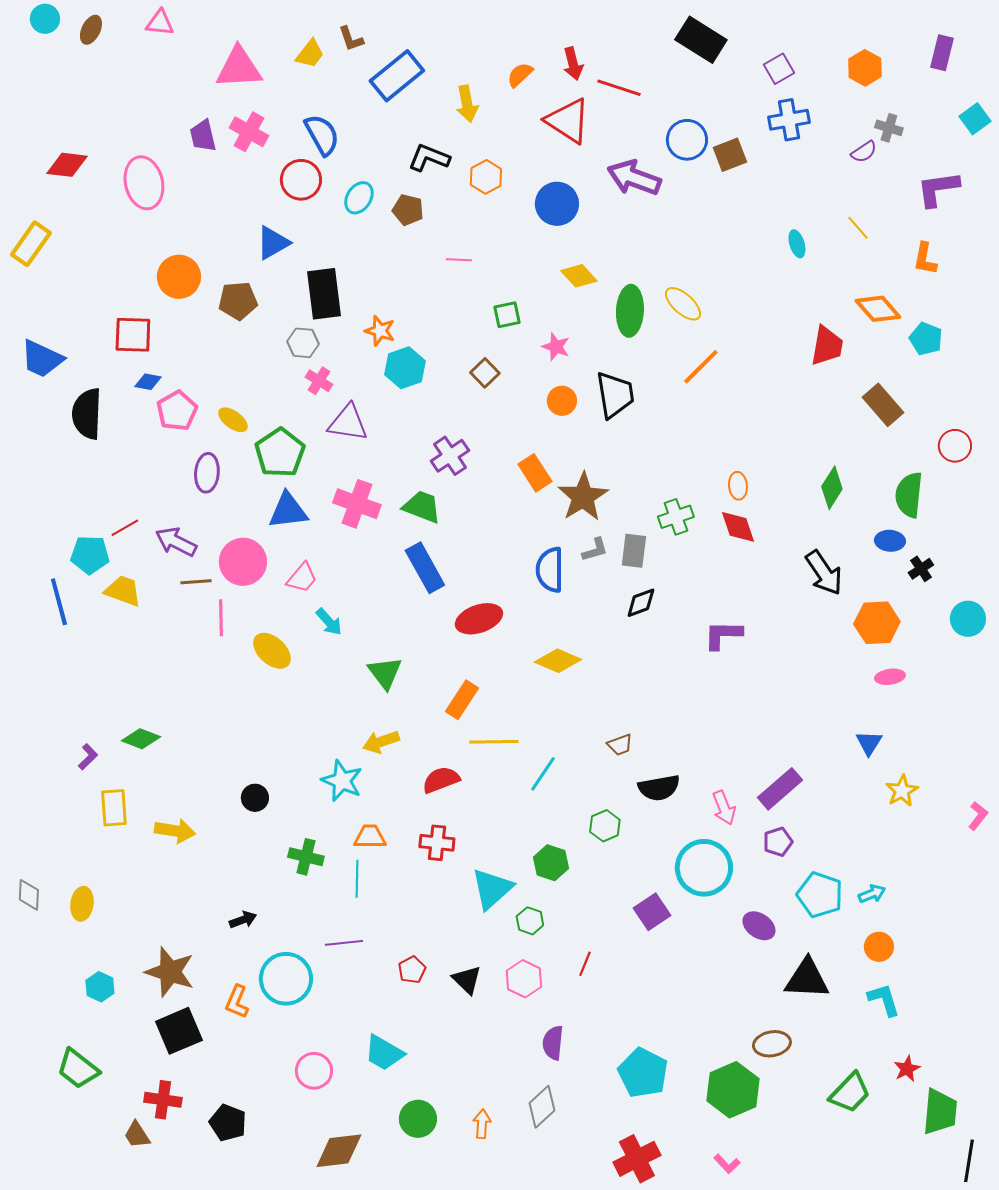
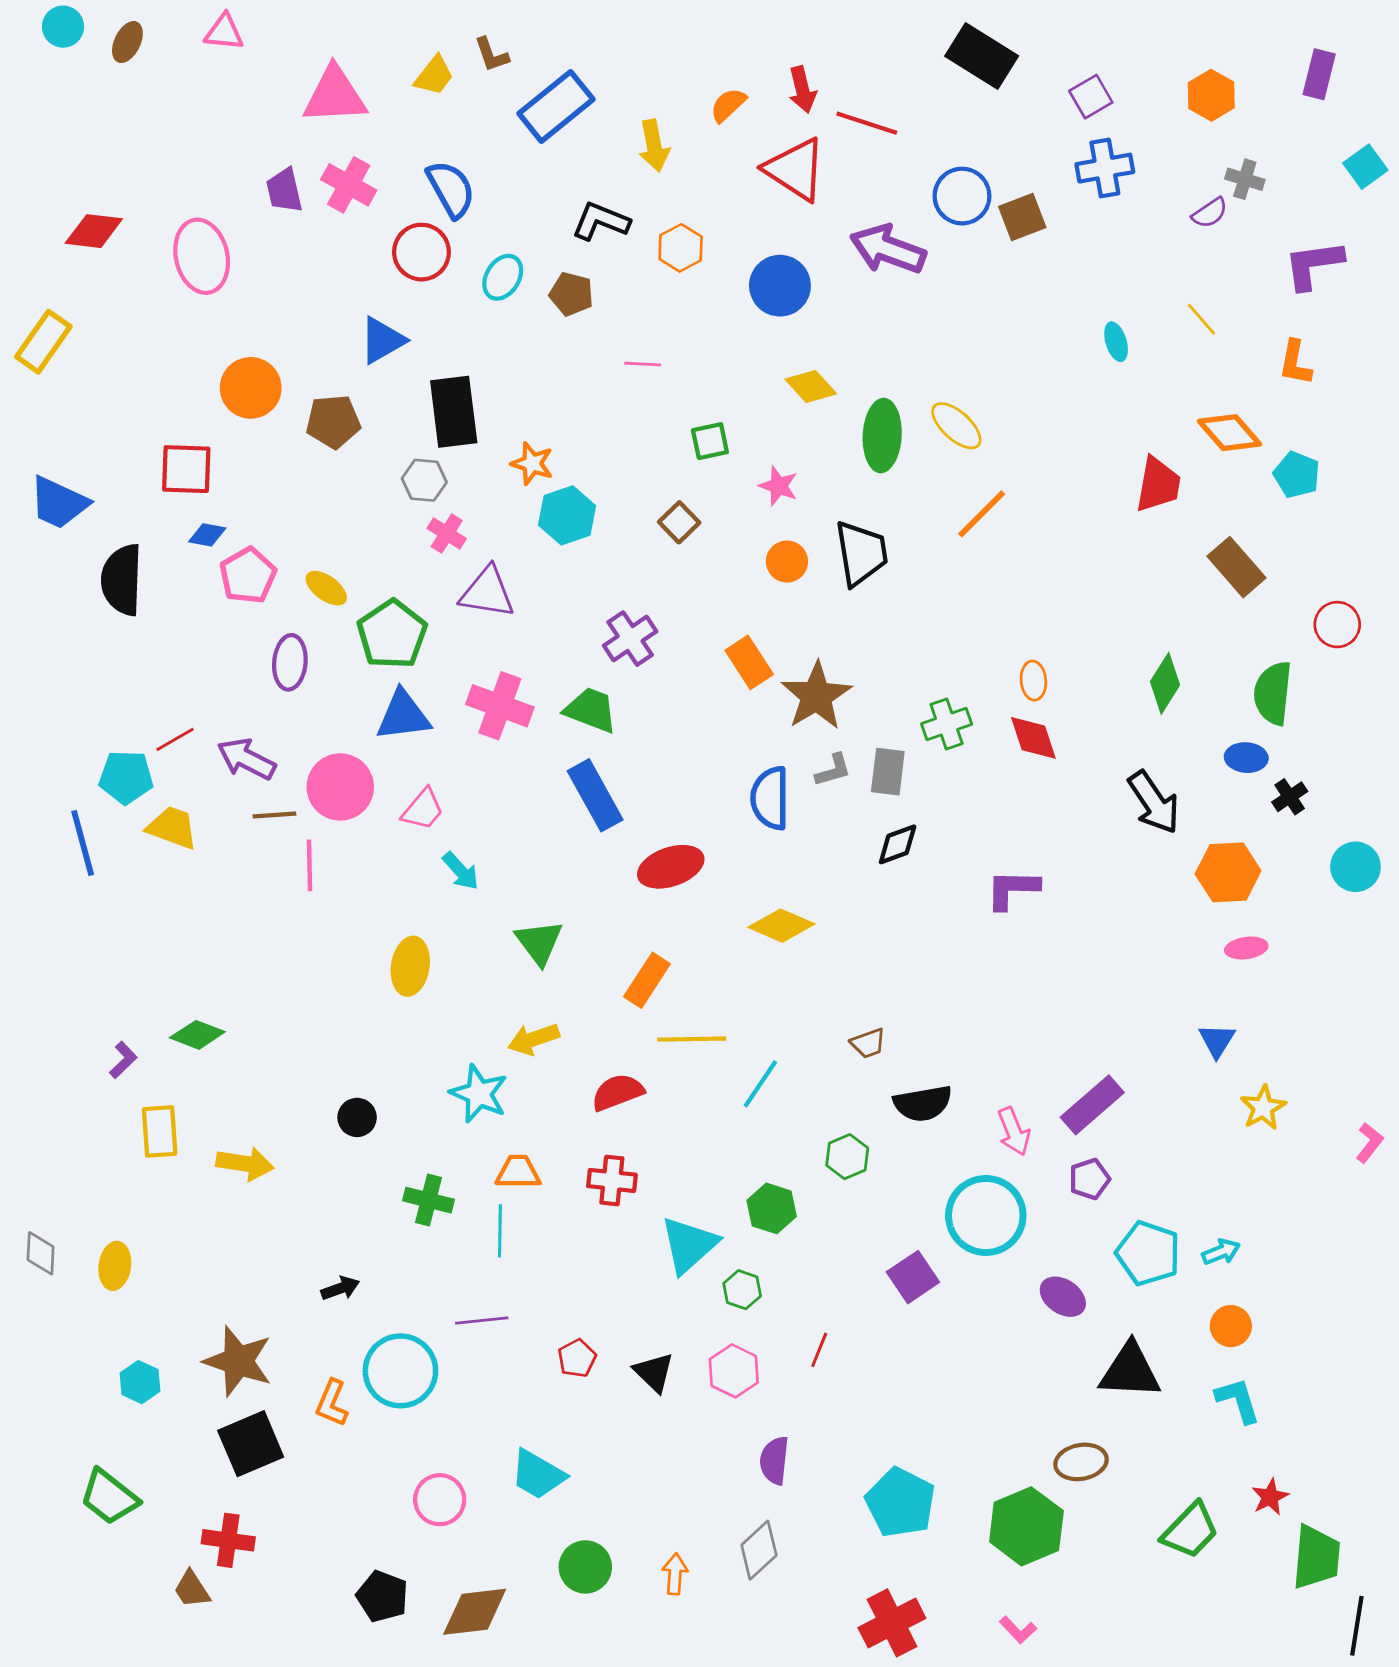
yellow ellipse: (272, 651) -> (410, 966), moved, turned 57
black pentagon: (228, 1123) -> (382, 1596), moved

